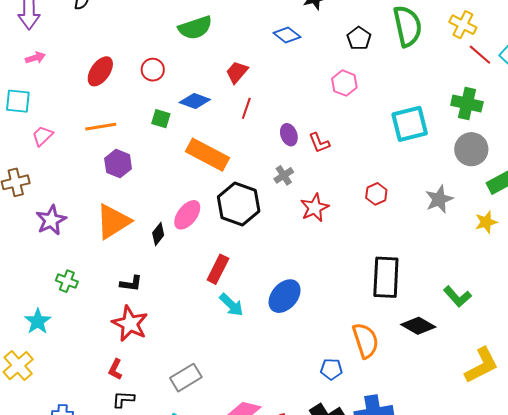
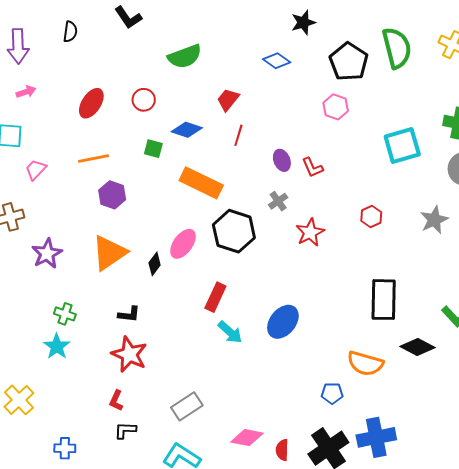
black pentagon: (359, 38) -> (349, 62), size x1.6
cyan star: (38, 321) -> (57, 346), moved
orange semicircle: (365, 340) -> (365, 363), turned 126

